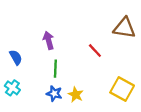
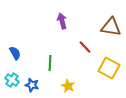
purple arrow: (49, 40) -> (62, 21), moved
yellow square: (122, 89) -> (109, 68), moved
blue star: (54, 93) -> (32, 85), moved

